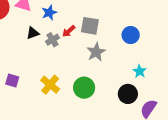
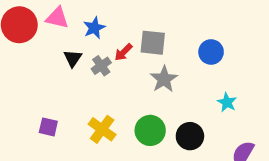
black triangle: (33, 33) -> (73, 58), turned -32
black circle: (128, 94) -> (190, 136), moved

